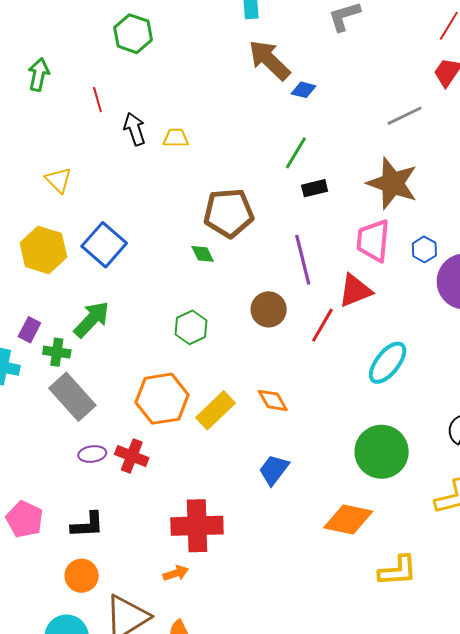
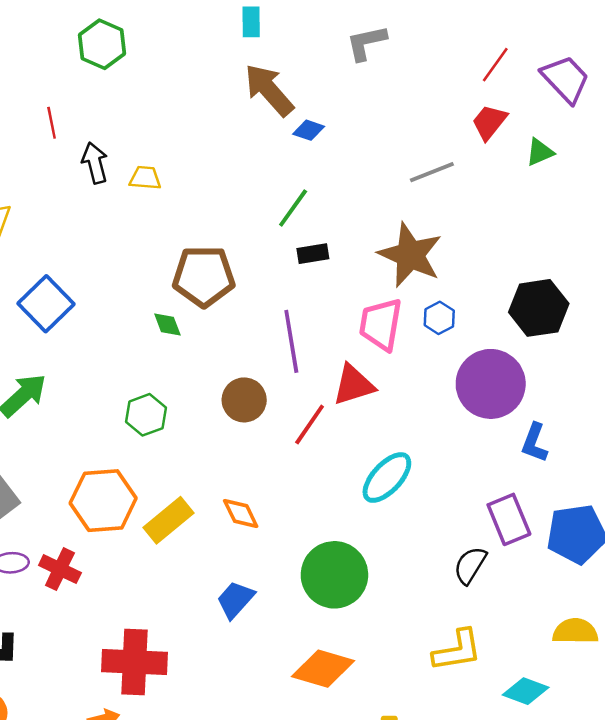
blue hexagon: (424, 249) -> (439, 318), moved
green circle: (382, 452) -> (334, 575), moved

